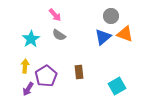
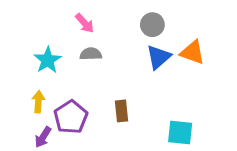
gray circle: (111, 16) -> (152, 25), moved
gray semicircle: (59, 35) -> (91, 54), turned 144
cyan square: (117, 86) -> (180, 133), turned 36

